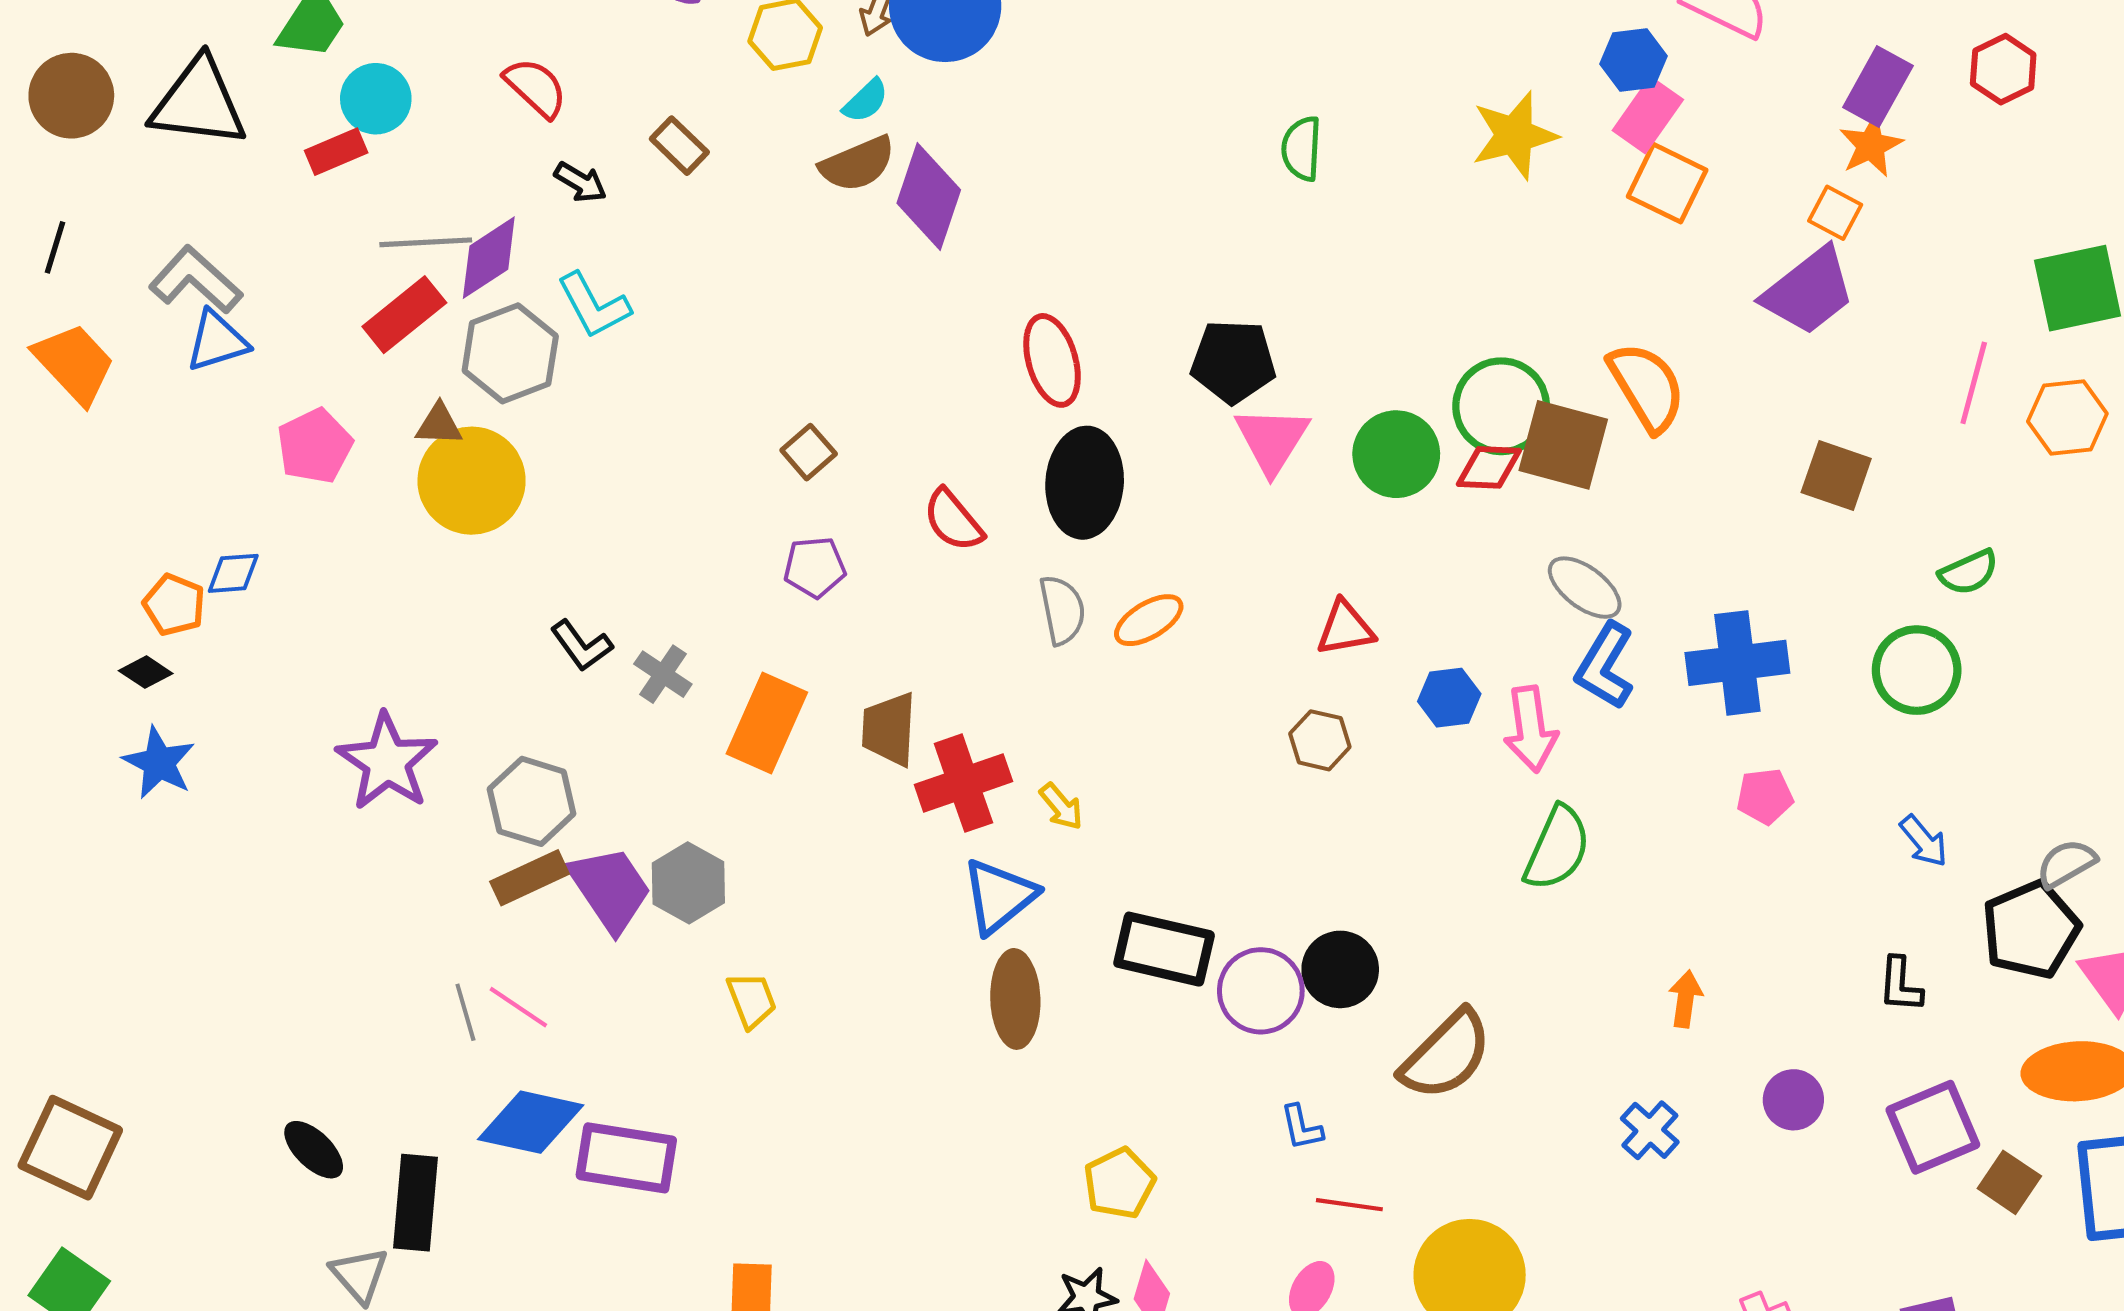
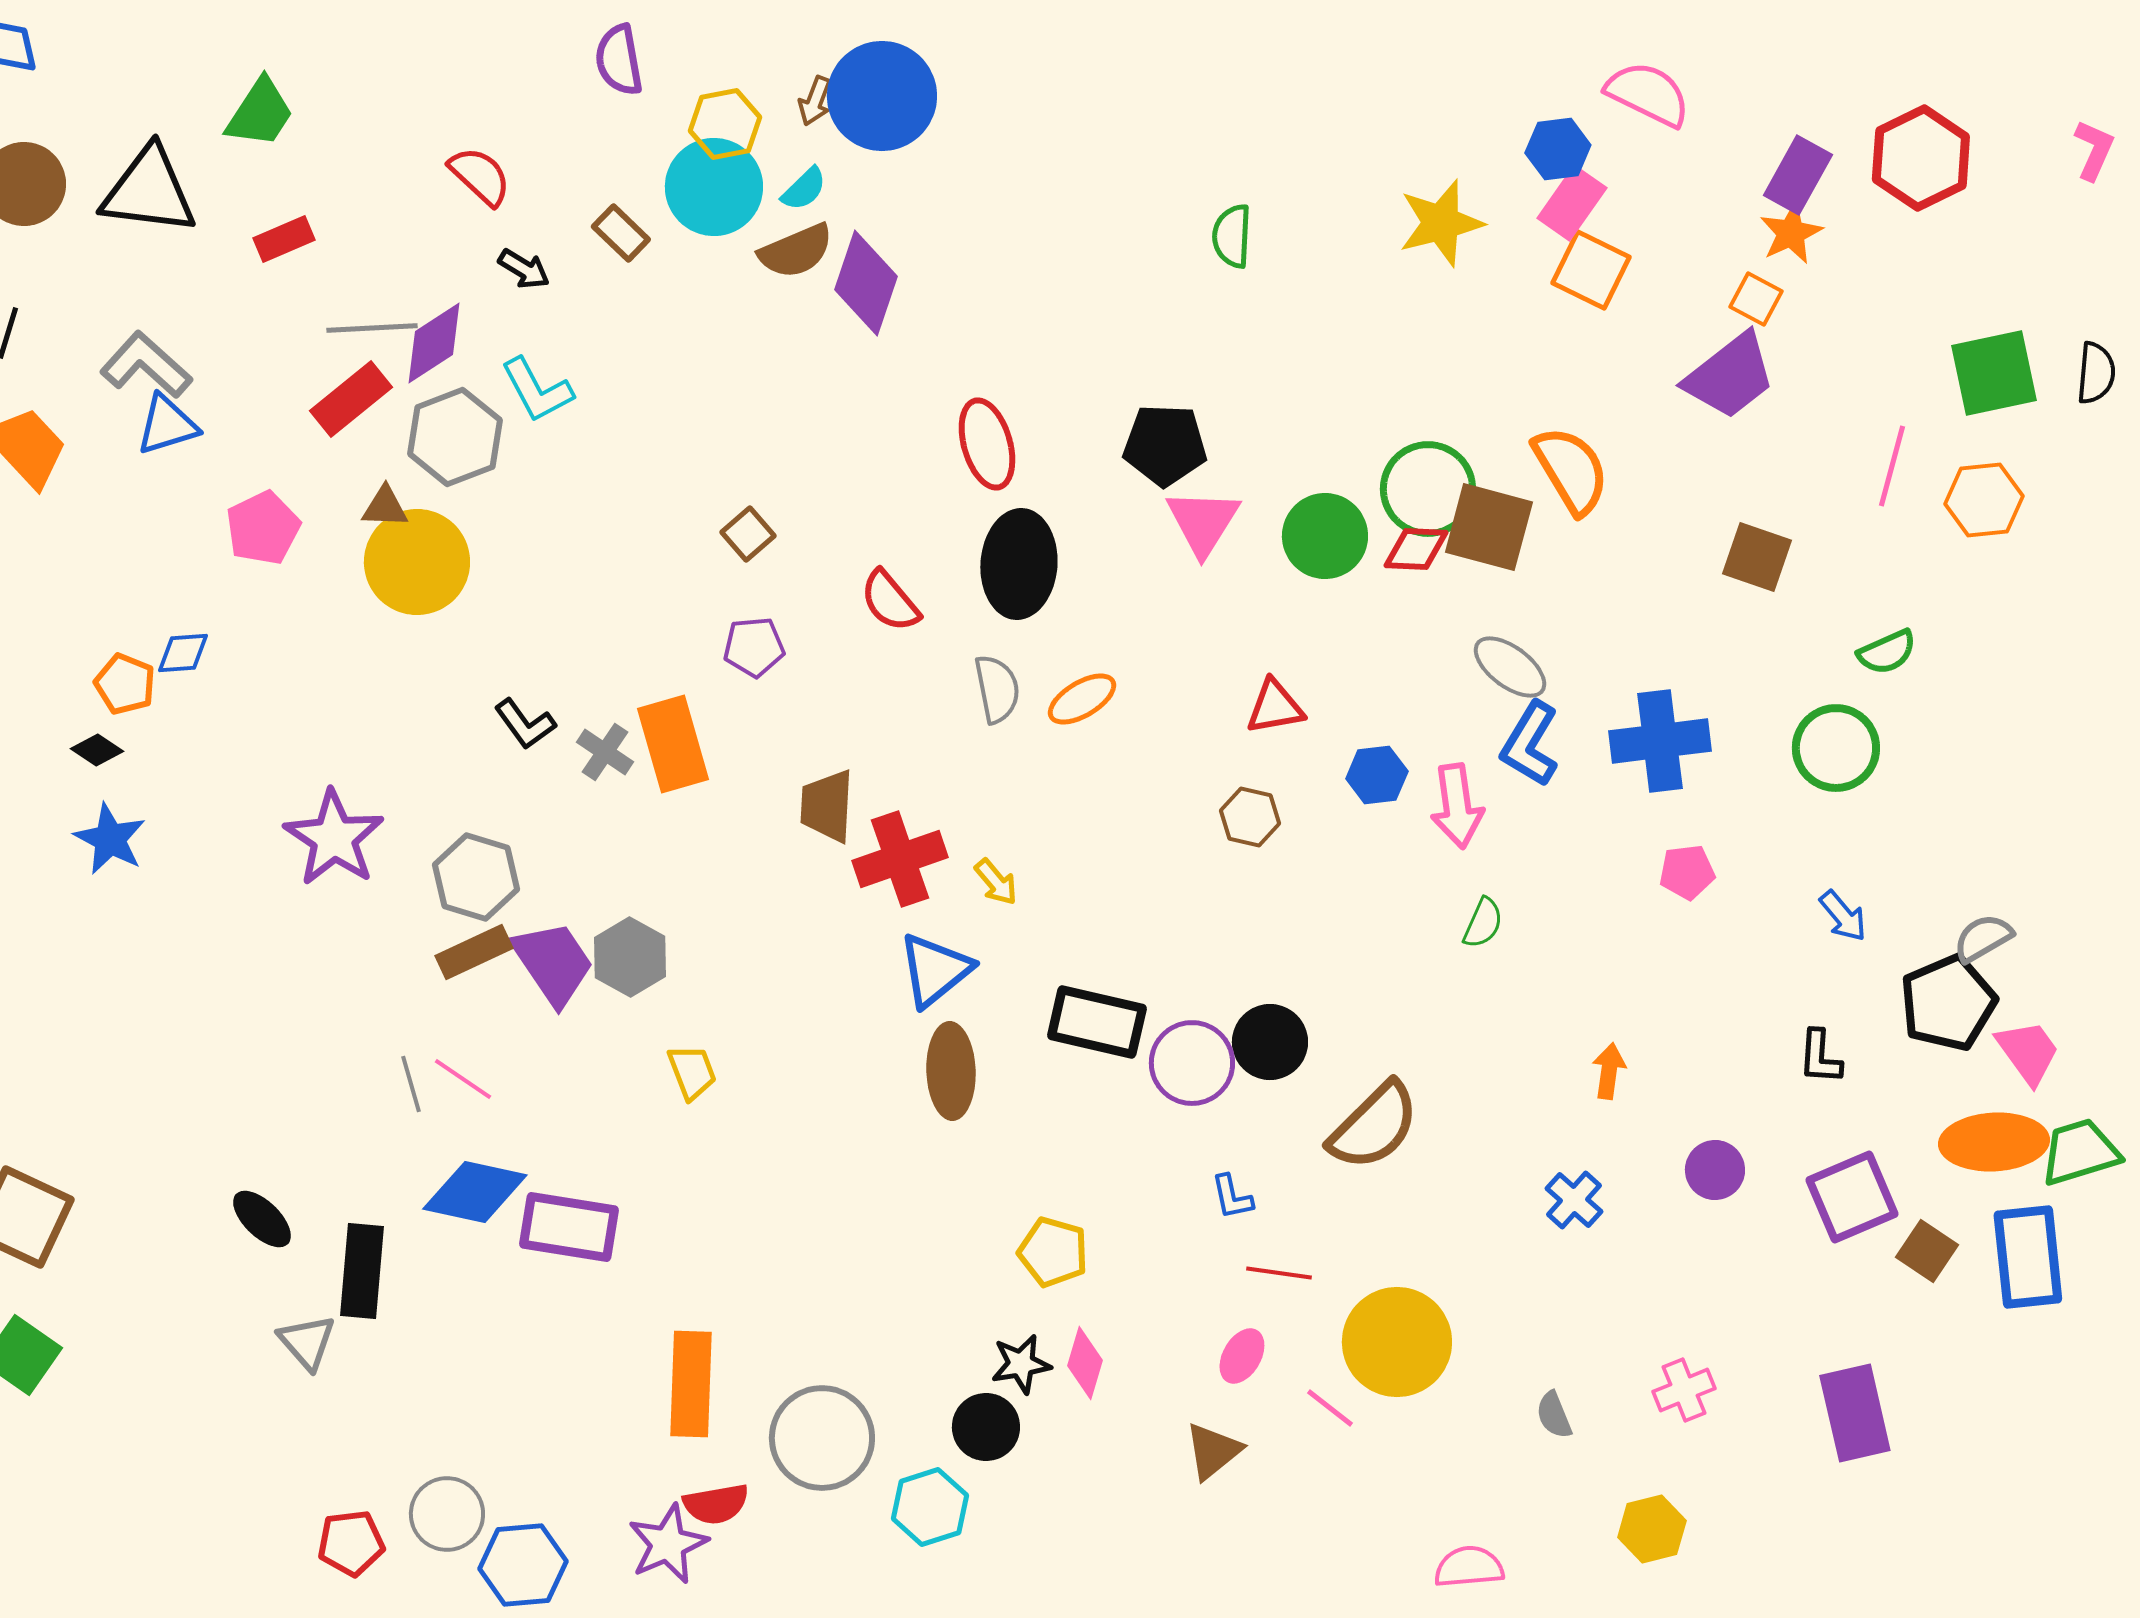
red hexagon: (2003, 69) -> (1921, 158), size x1.5
cyan circle: (376, 99) -> (714, 187), moved, size x1.4
orange rectangle: (767, 723) -> (673, 744), moved, turned -40
green semicircle: (1557, 848) -> (1483, 923), size x0.6
yellow pentagon: (1119, 1183) -> (1053, 1252), turned -30

